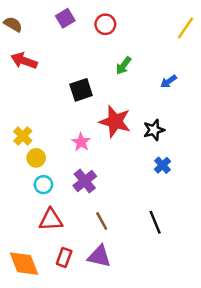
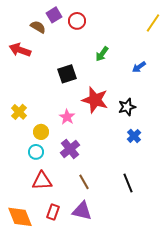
brown semicircle: (13, 24) -> (38, 27), moved
red circle: (105, 24) -> (77, 21), moved
yellow circle: (36, 158) -> (41, 132), moved

